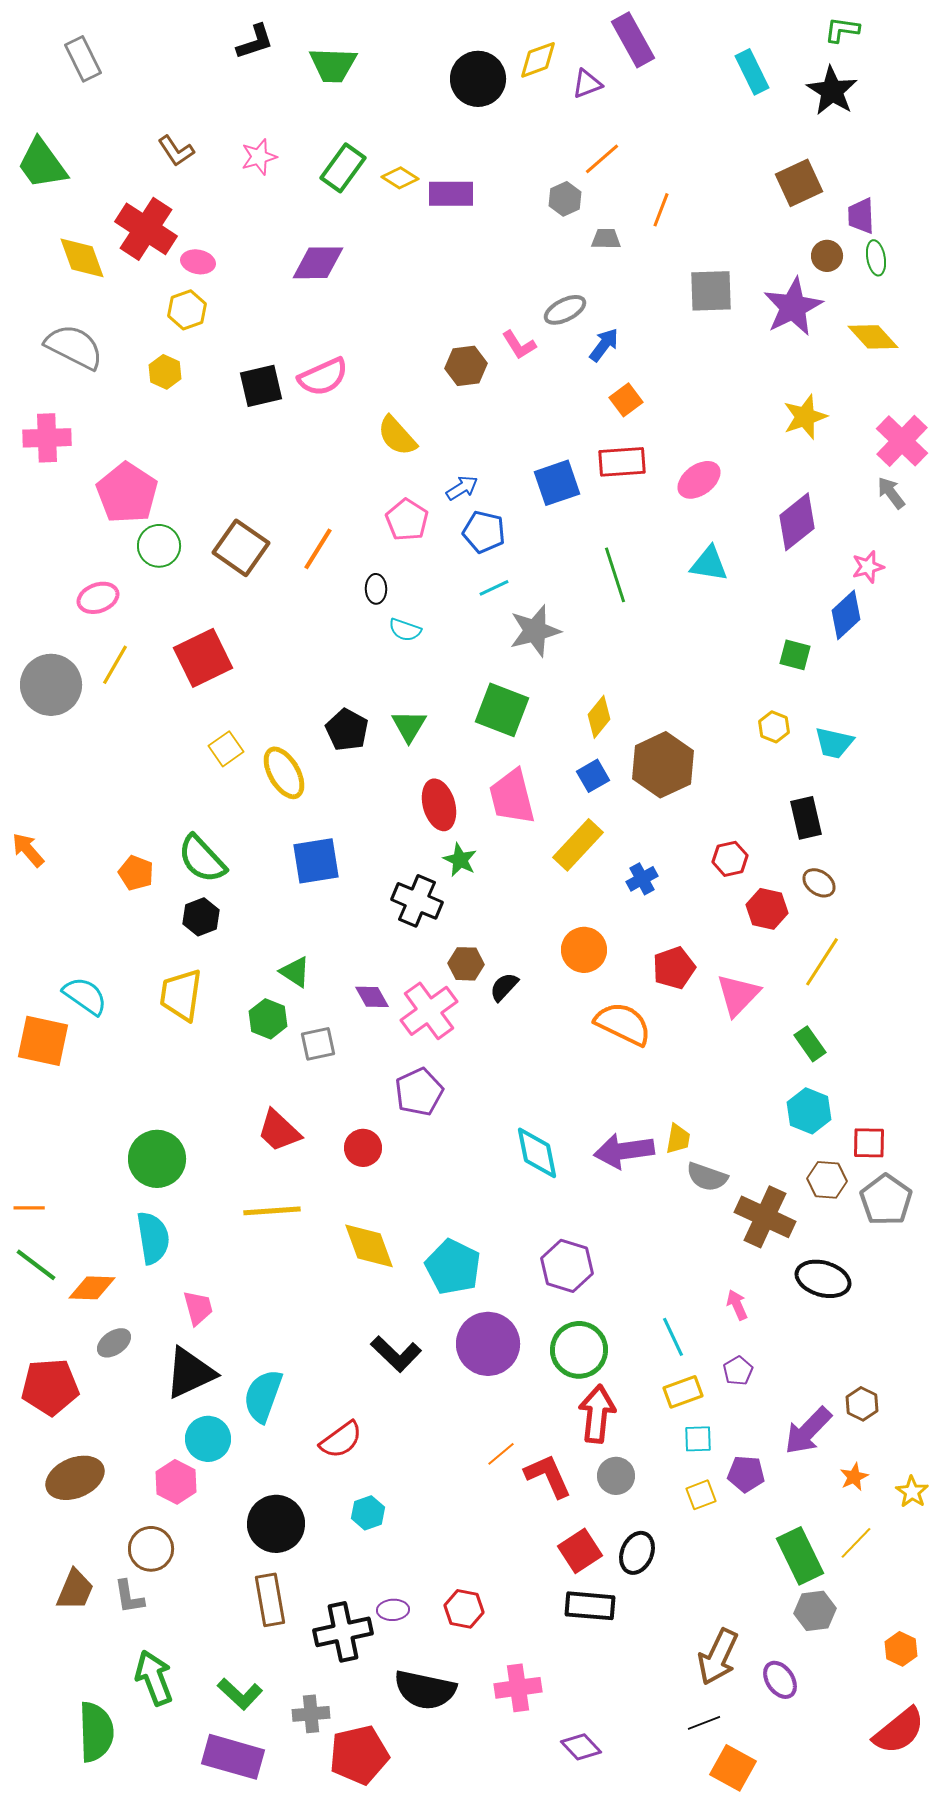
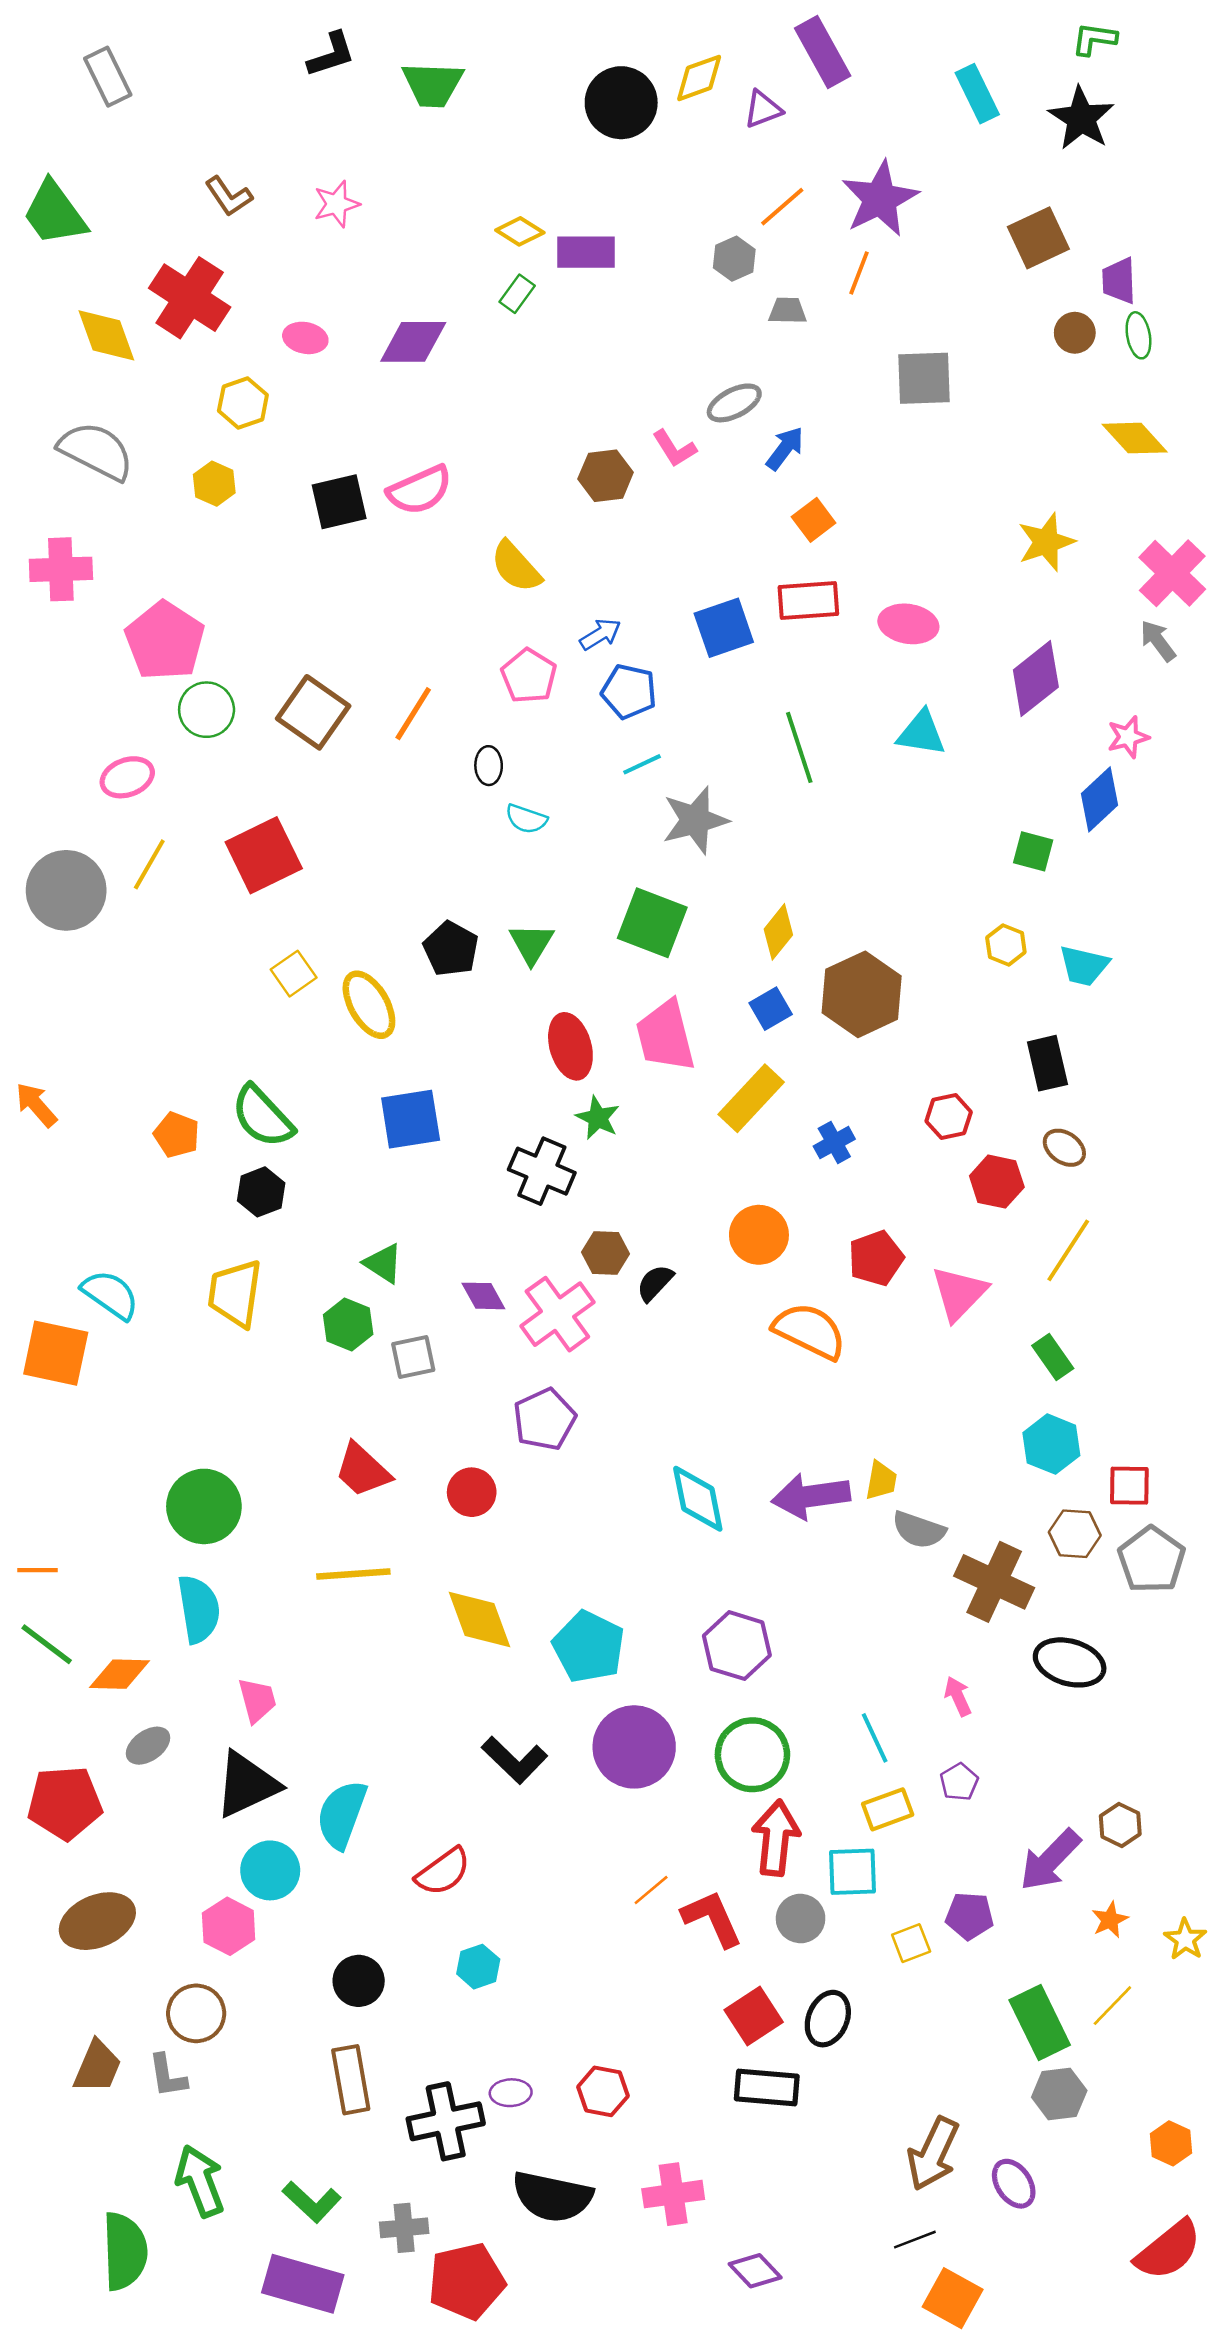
green rectangle: (343, 168) -> (517, 294), moved, size x0.6
pink ellipse: (198, 262) -> (305, 338), moved
purple star: (793, 307) -> (880, 199), moved
pink ellipse: (699, 480) -> (908, 624), turned 45
cyan square: (698, 1439) -> (853, 1872), moved, size x1.4
black circle: (276, 1524) -> (359, 1981), size x0.7

